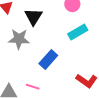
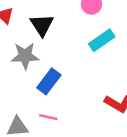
blue rectangle: (48, 59) -> (49, 81), moved

